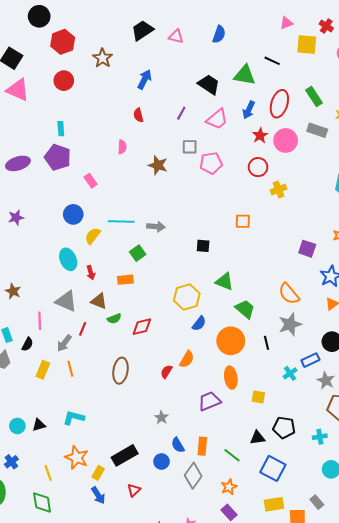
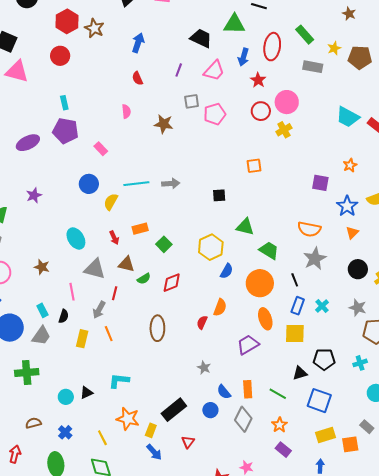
red hexagon: (63, 42) -> (67, 21), moved
pink circle: (286, 140) -> (287, 102), moved
green square: (138, 253) -> (164, 244), moved
cyan ellipse: (68, 259) -> (76, 238), moved
orange rectangle: (125, 280) -> (140, 229), moved
orange semicircle: (289, 294) -> (309, 229), turned -30
blue rectangle: (310, 360) -> (298, 306), moved, turned -36
yellow square: (258, 397) -> (295, 333), size x1.5

